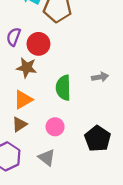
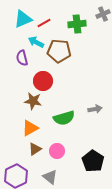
purple semicircle: (14, 37) -> (22, 58), moved, turned -35
green semicircle: (63, 88) -> (64, 118), turned -105
brown triangle: (20, 124) -> (35, 149), moved

